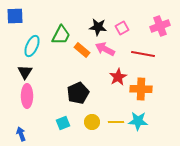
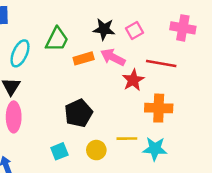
pink cross: (160, 26) -> (183, 28), turned 30
orange rectangle: (82, 50) -> (84, 58), turned -56
red star: (118, 77) -> (133, 80), moved
yellow line: (116, 122) -> (127, 139), moved

